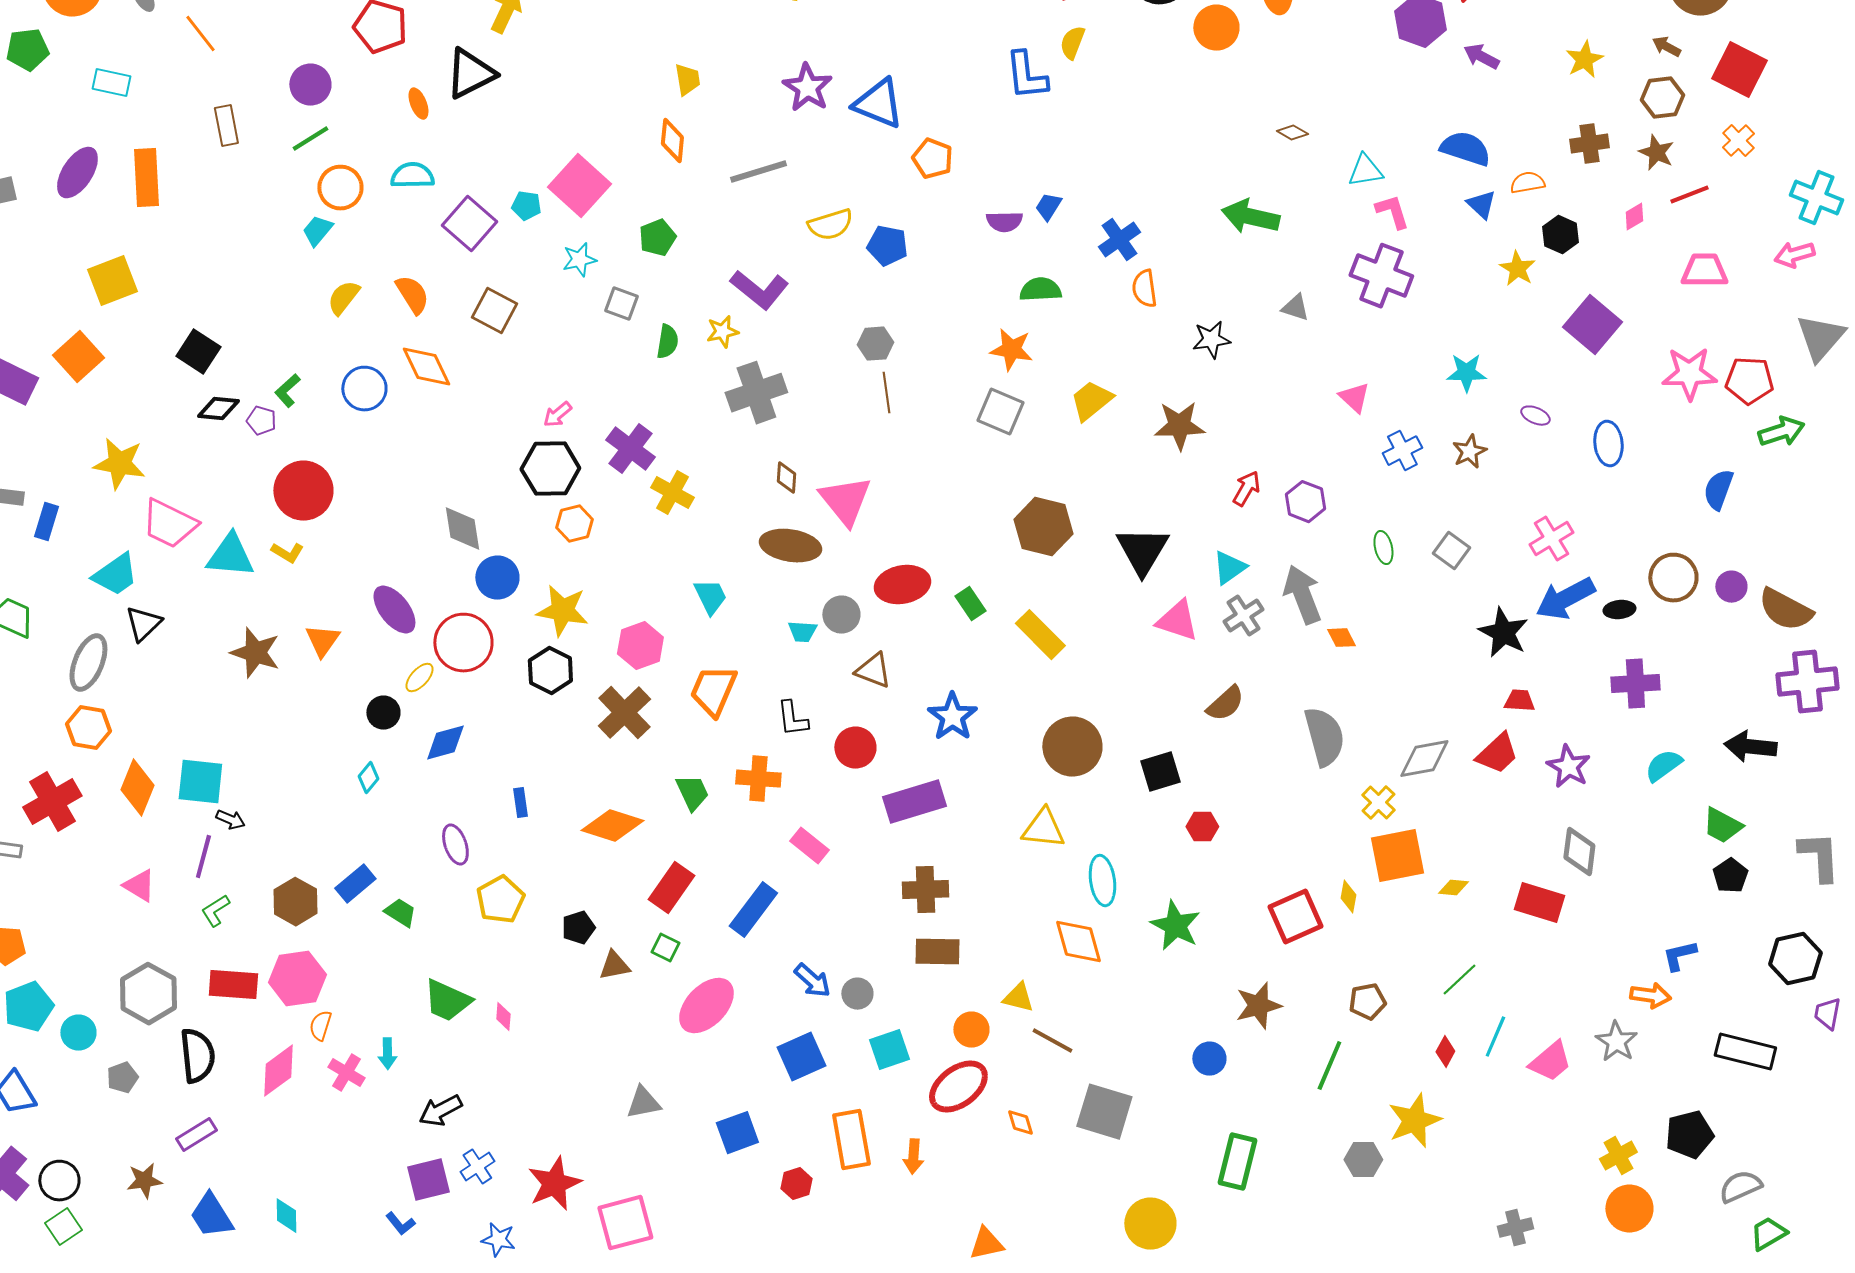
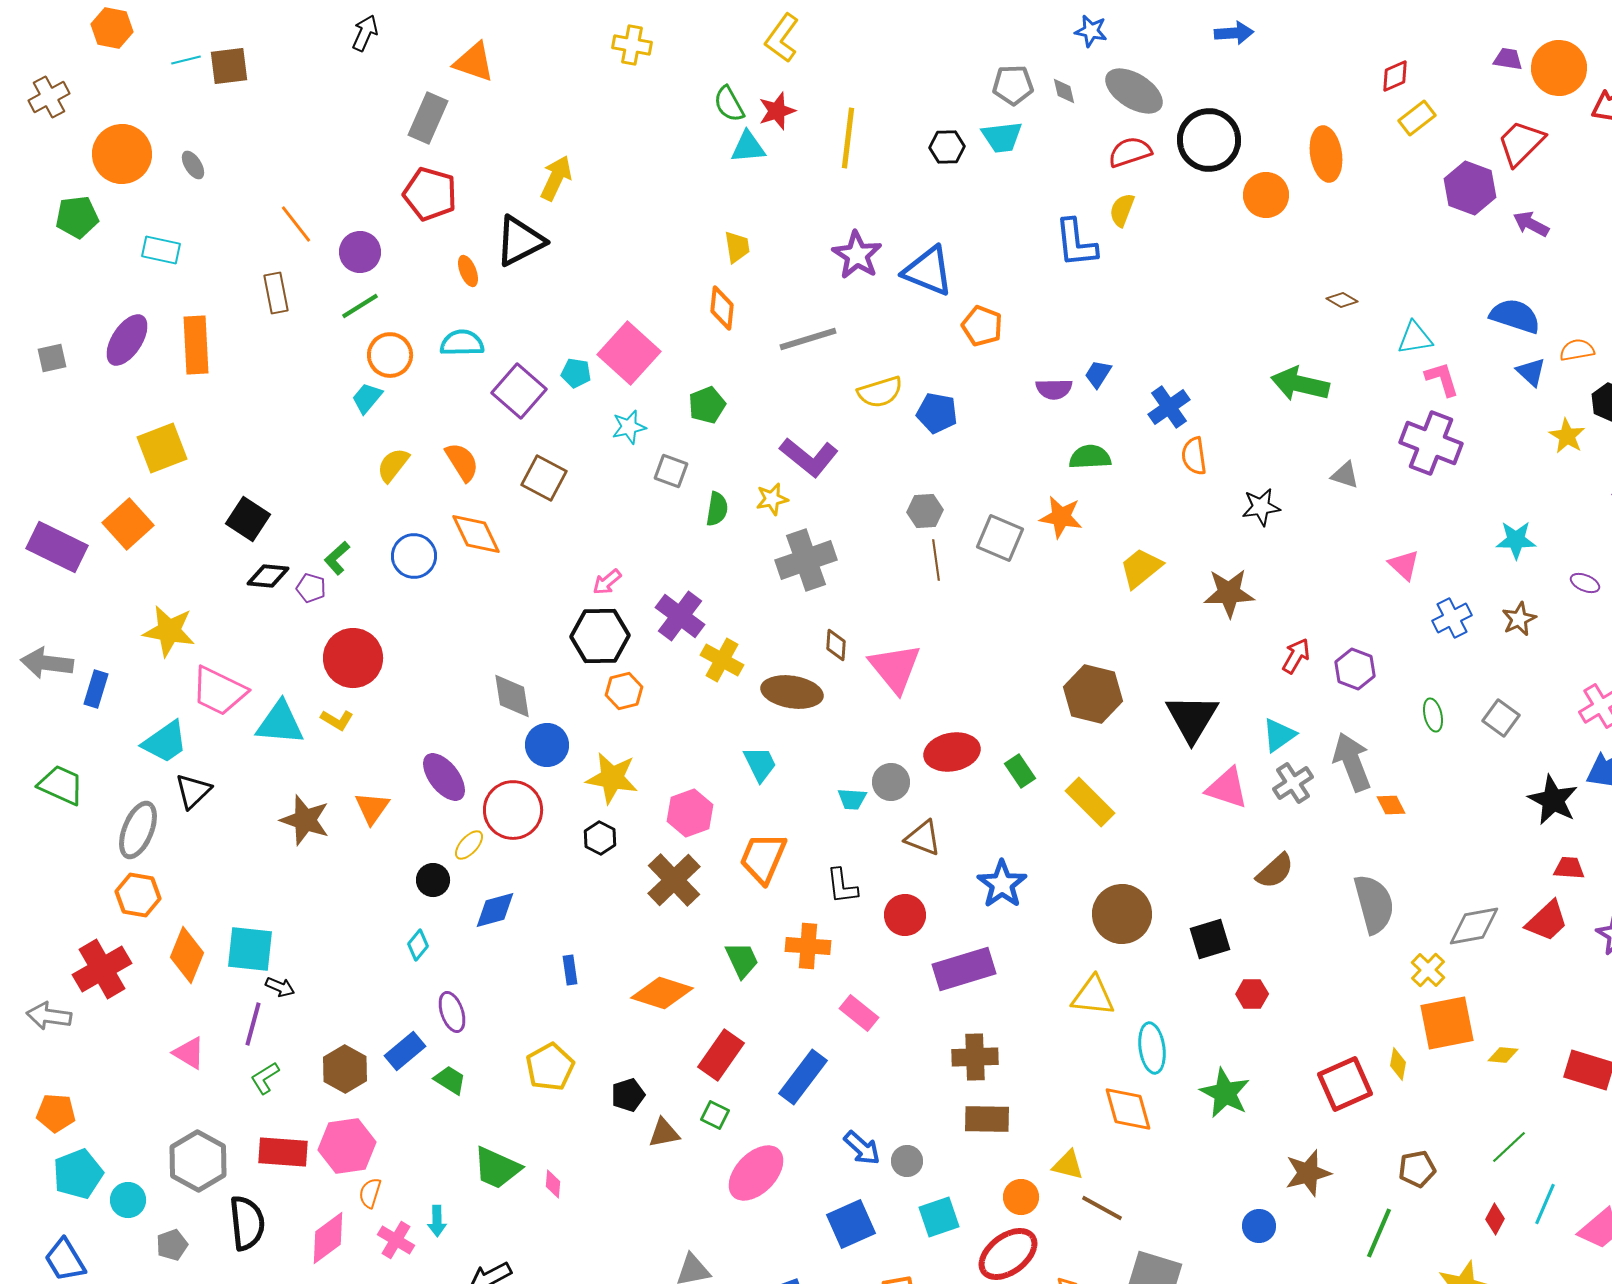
orange line: (200, 34) -> (296, 224), moved
gray square: (1000, 412) -> (1000, 538), moved
brown ellipse: (790, 546) -> (792, 692), moved
black hexagon: (550, 671) -> (600, 838), size x0.7
purple ellipse: (455, 845) -> (452, 1012), moved

